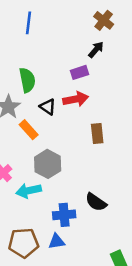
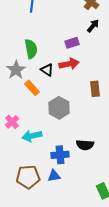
black arrow: (96, 50) -> (93, 26), moved
brown rectangle: (97, 133) -> (95, 89), moved
gray hexagon: (48, 164) -> (59, 108), moved
black semicircle: (96, 202) -> (85, 145), turned -30

